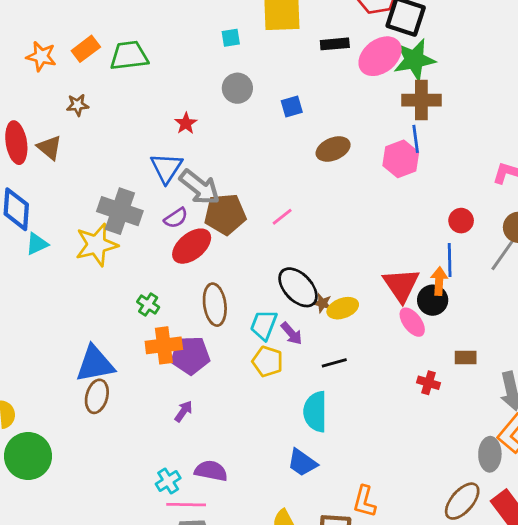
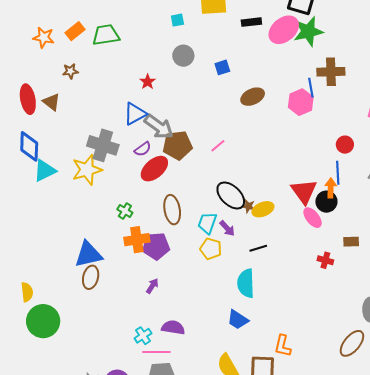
brown cross: (421, 100) -> (331, 72), moved
blue triangle: (166, 168) -> (135, 114), turned 30
cyan triangle: (37, 244) -> (45, 171), size x1.4

